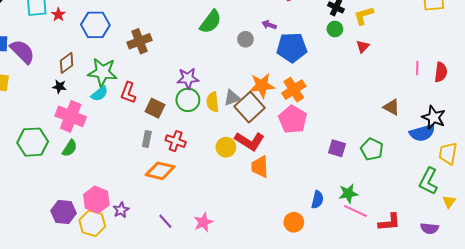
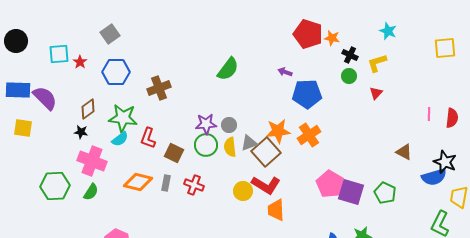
gray circle: (245, 39) -> (229, 125), moved
pink pentagon: (293, 119) -> (330, 184), moved
purple square: (337, 148) -> (351, 192), size x1.5
orange diamond: (160, 171) -> (138, 182), moved

